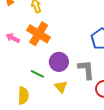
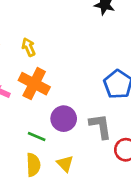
yellow triangle: (61, 87) -> (65, 164), moved
yellow semicircle: (23, 96) -> (33, 165), moved

